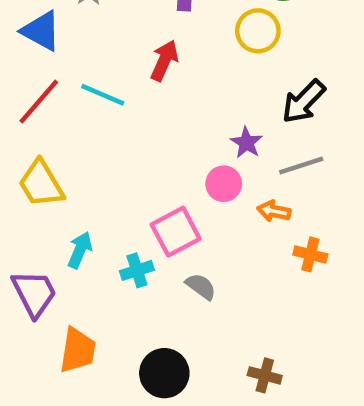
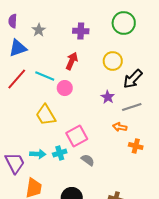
blue triangle: (41, 31) -> (18, 48), turned -48
yellow circle: (258, 31) -> (113, 61), moved
yellow trapezoid: (41, 184) -> (46, 115), moved
pink circle: (224, 184) -> (65, 88), moved
cyan arrow: (80, 250) -> (38, 154), moved, turned 70

